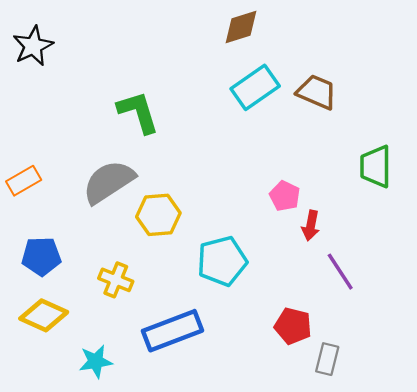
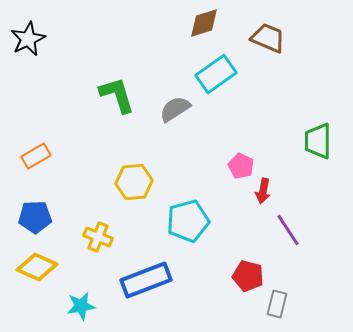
brown trapezoid: (317, 92) -> (268, 38), moved
orange rectangle: (24, 181) -> (36, 156), moved
gray semicircle: (109, 182) -> (175, 109), moved, size x0.7

